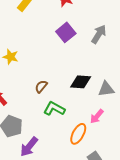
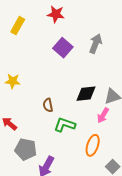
brown semicircle: (41, 86) -> (48, 105), turned -40
pink arrow: (97, 116) -> (103, 115), moved

